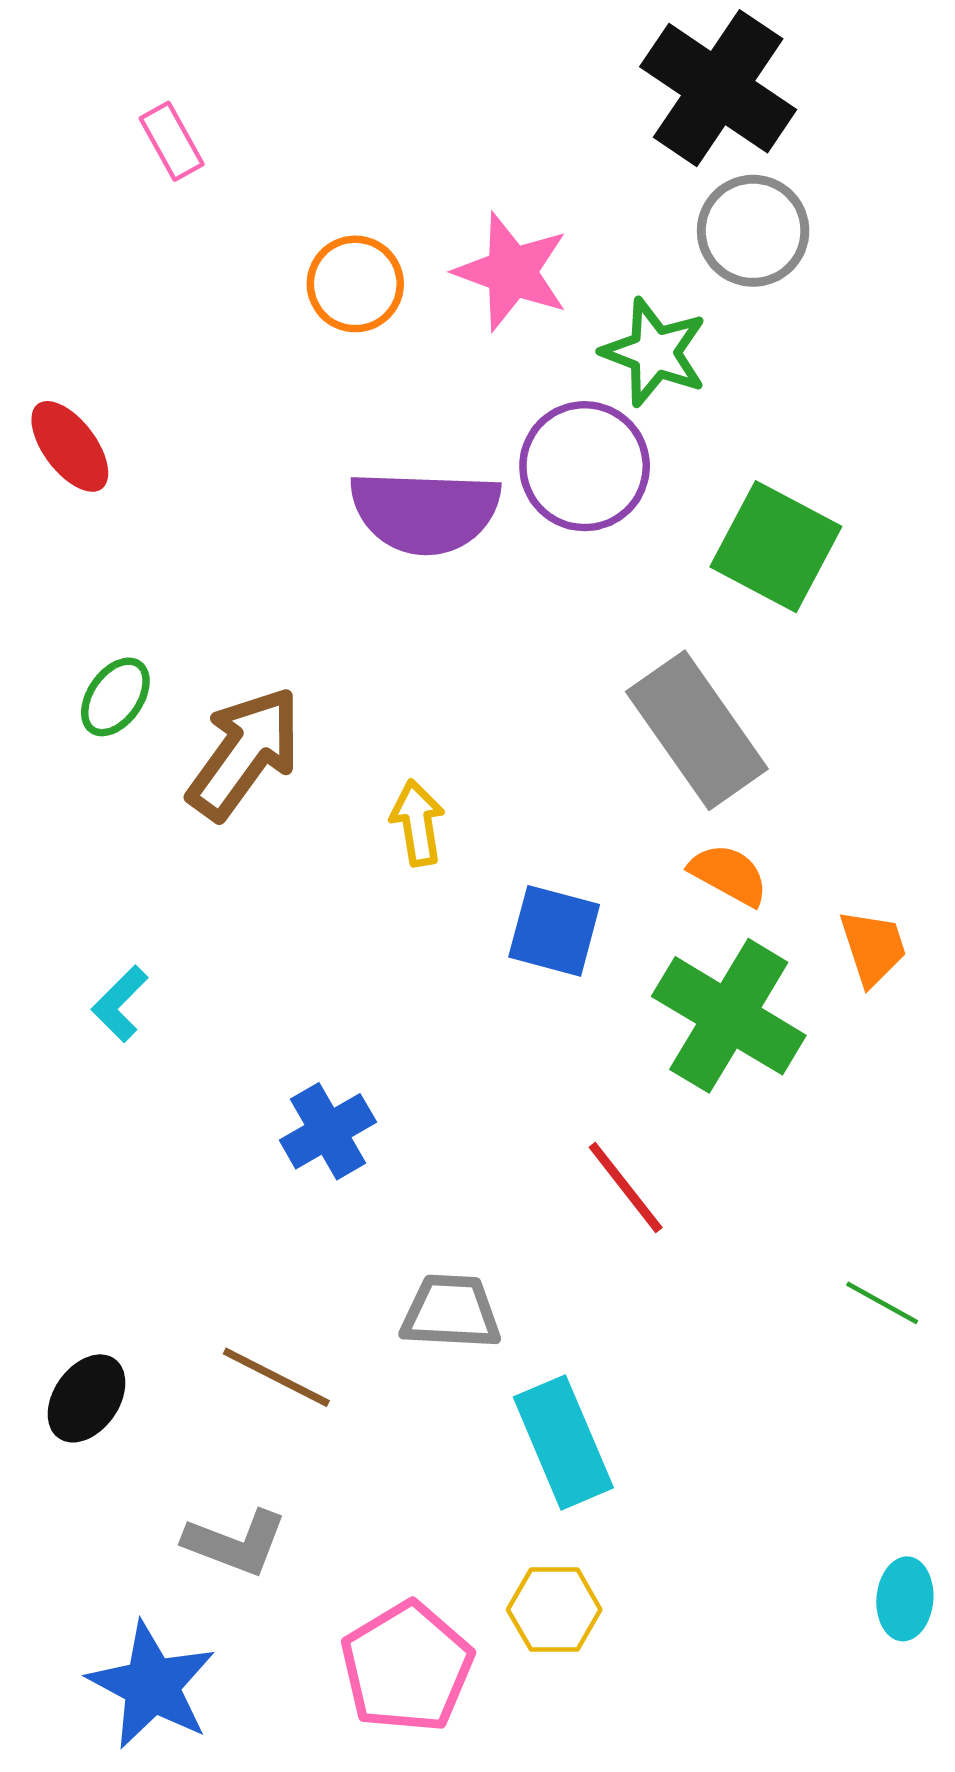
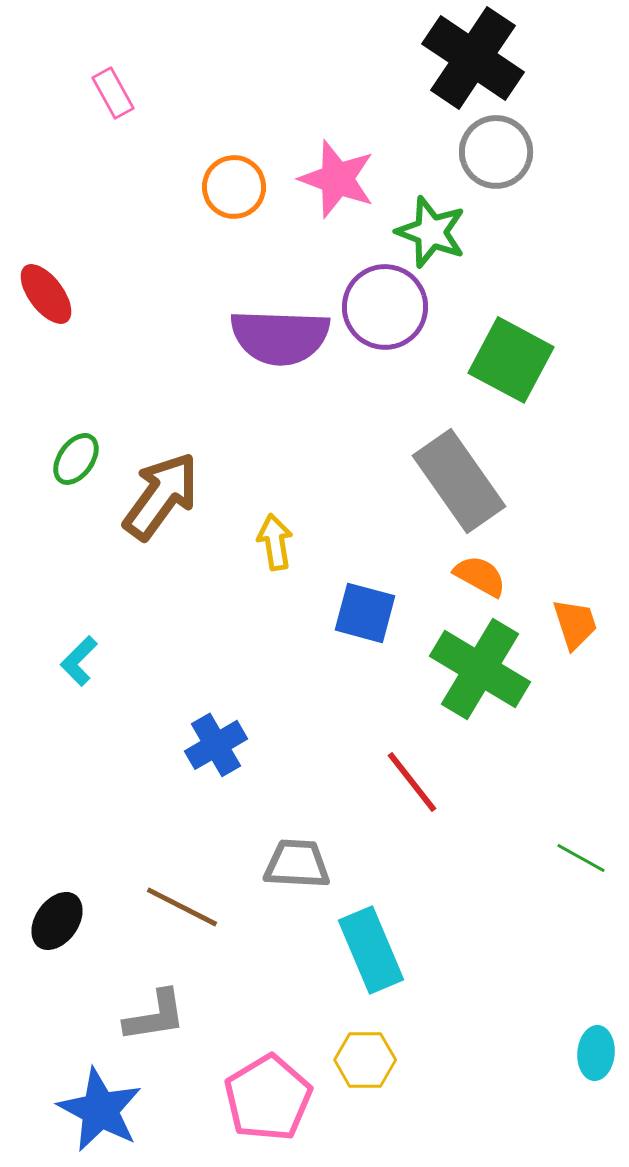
gray L-shape: (235, 1543) -> (155, 1016), turned -30

